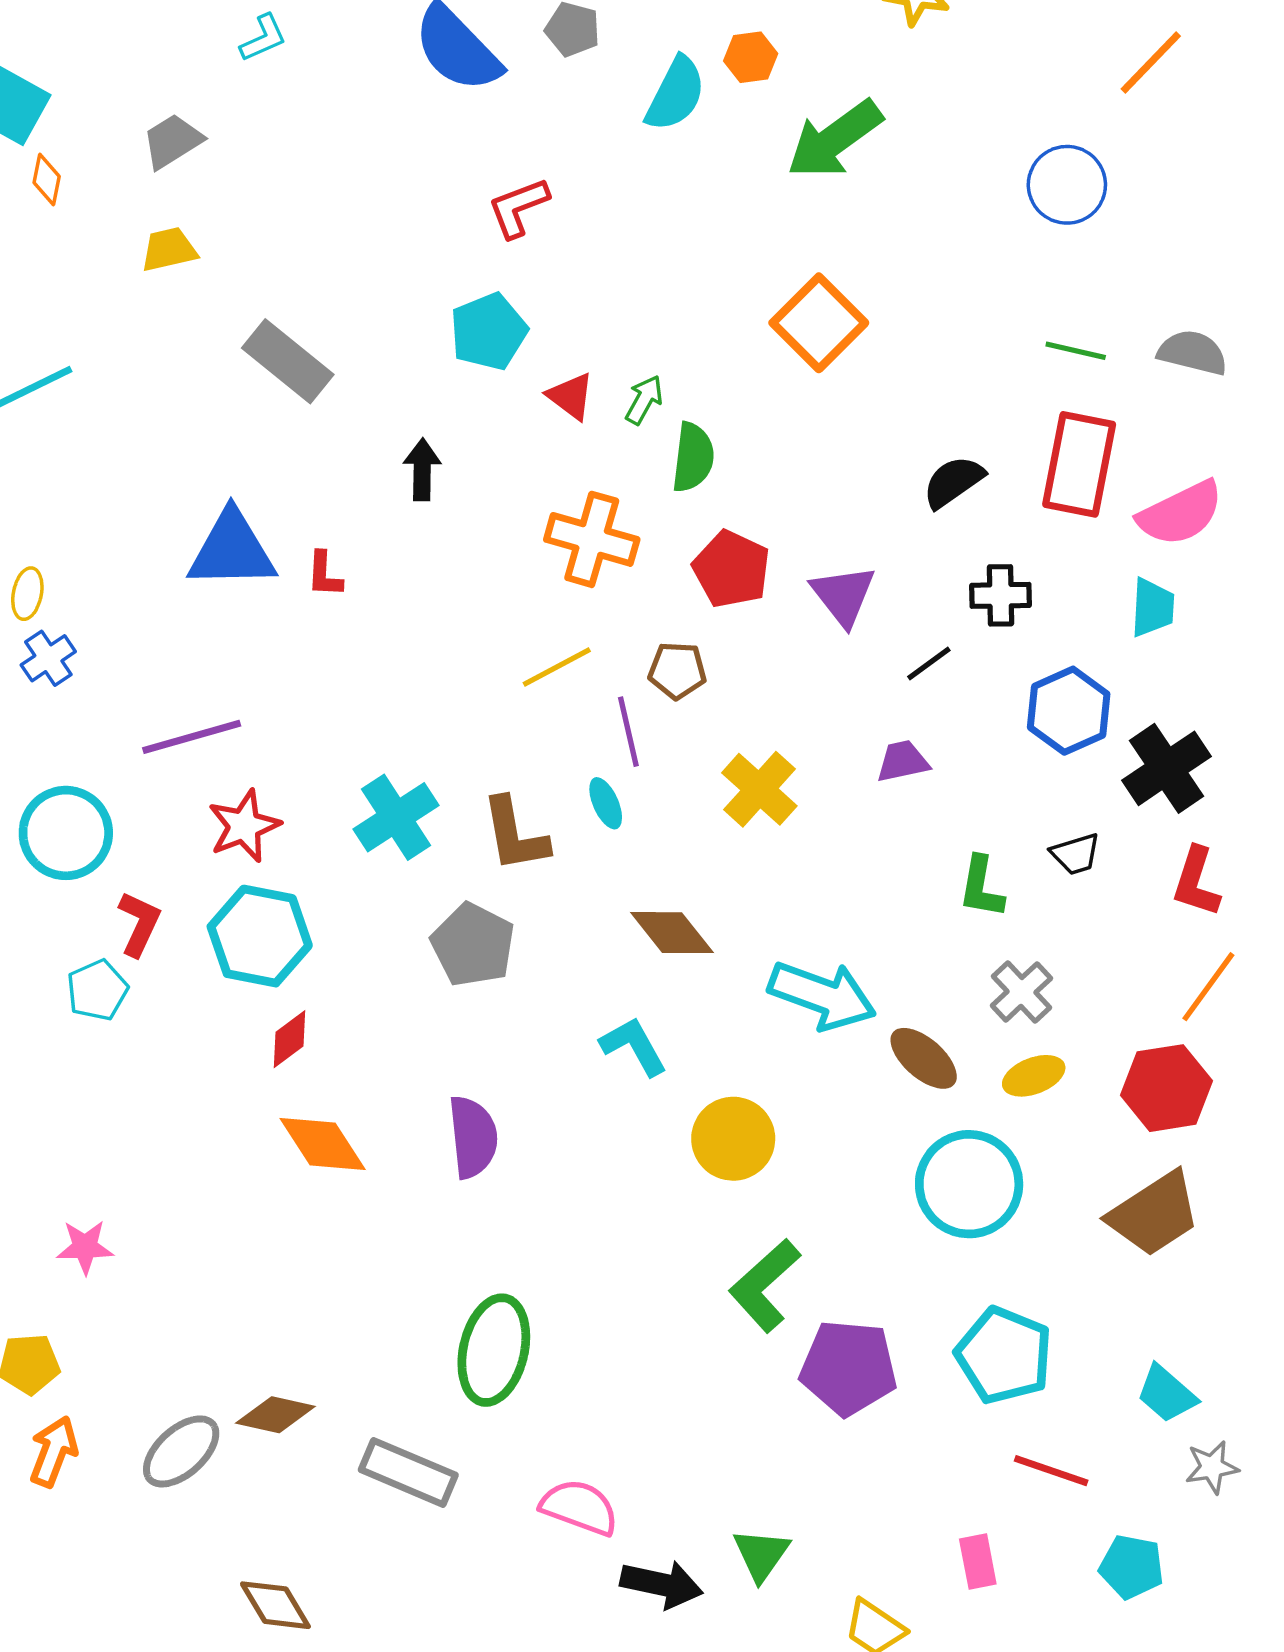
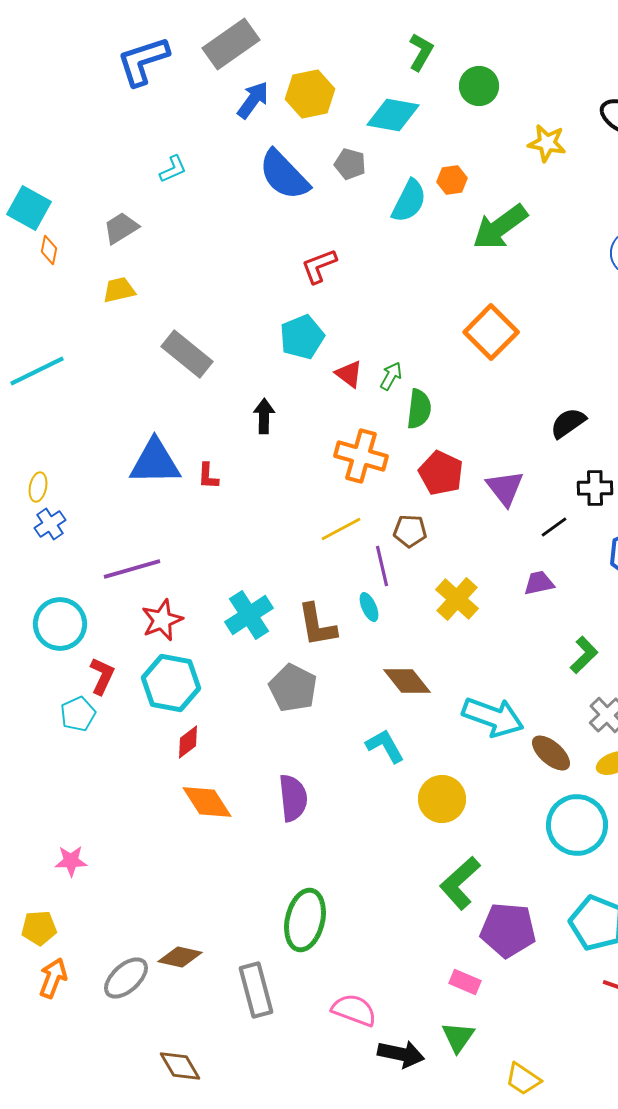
green L-shape: (981, 887) -> (584, 655), turned -144
gray rectangle: (408, 1472) -> (256, 990), turned 52
pink rectangle: (978, 1562) -> (465, 982), moved, turned -56

